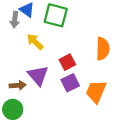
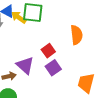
yellow arrow: (35, 42) -> (19, 17), moved
orange trapezoid: (96, 92) -> (86, 83), moved

